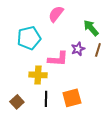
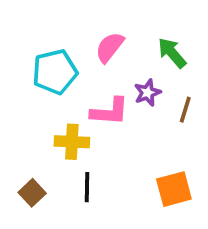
pink semicircle: (56, 14) -> (110, 47), moved
brown line: (98, 50) -> (185, 110), moved
orange square: (72, 98) -> (174, 189), moved

